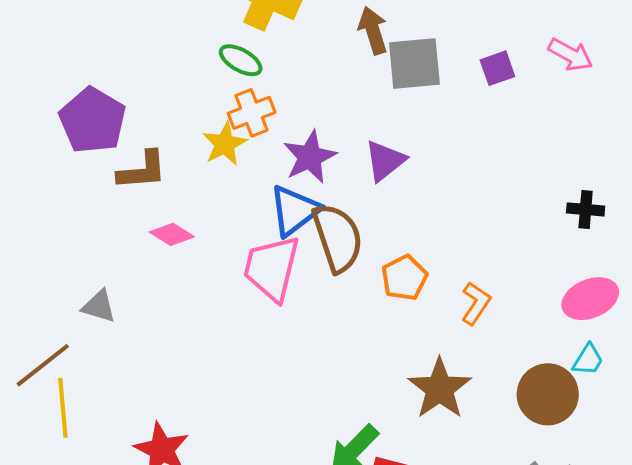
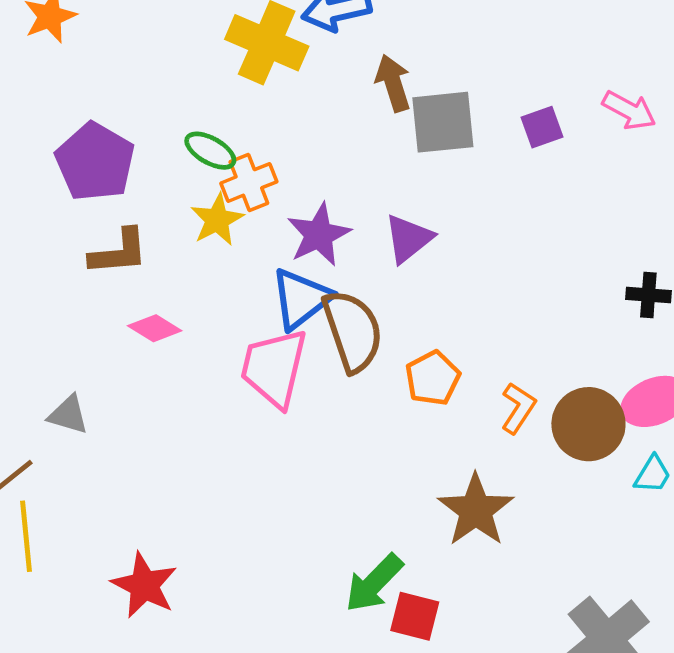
green ellipse: (241, 60) -> (210, 151), moved
purple pentagon: (93, 120) -> (95, 162), moved
brown circle: (548, 394) -> (588, 424), moved

